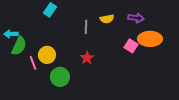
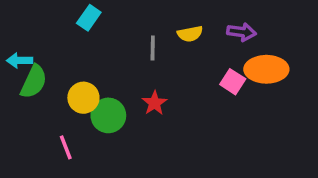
pink line: (33, 63) -> (66, 147), moved
green circle: (60, 77) -> (108, 115), moved

